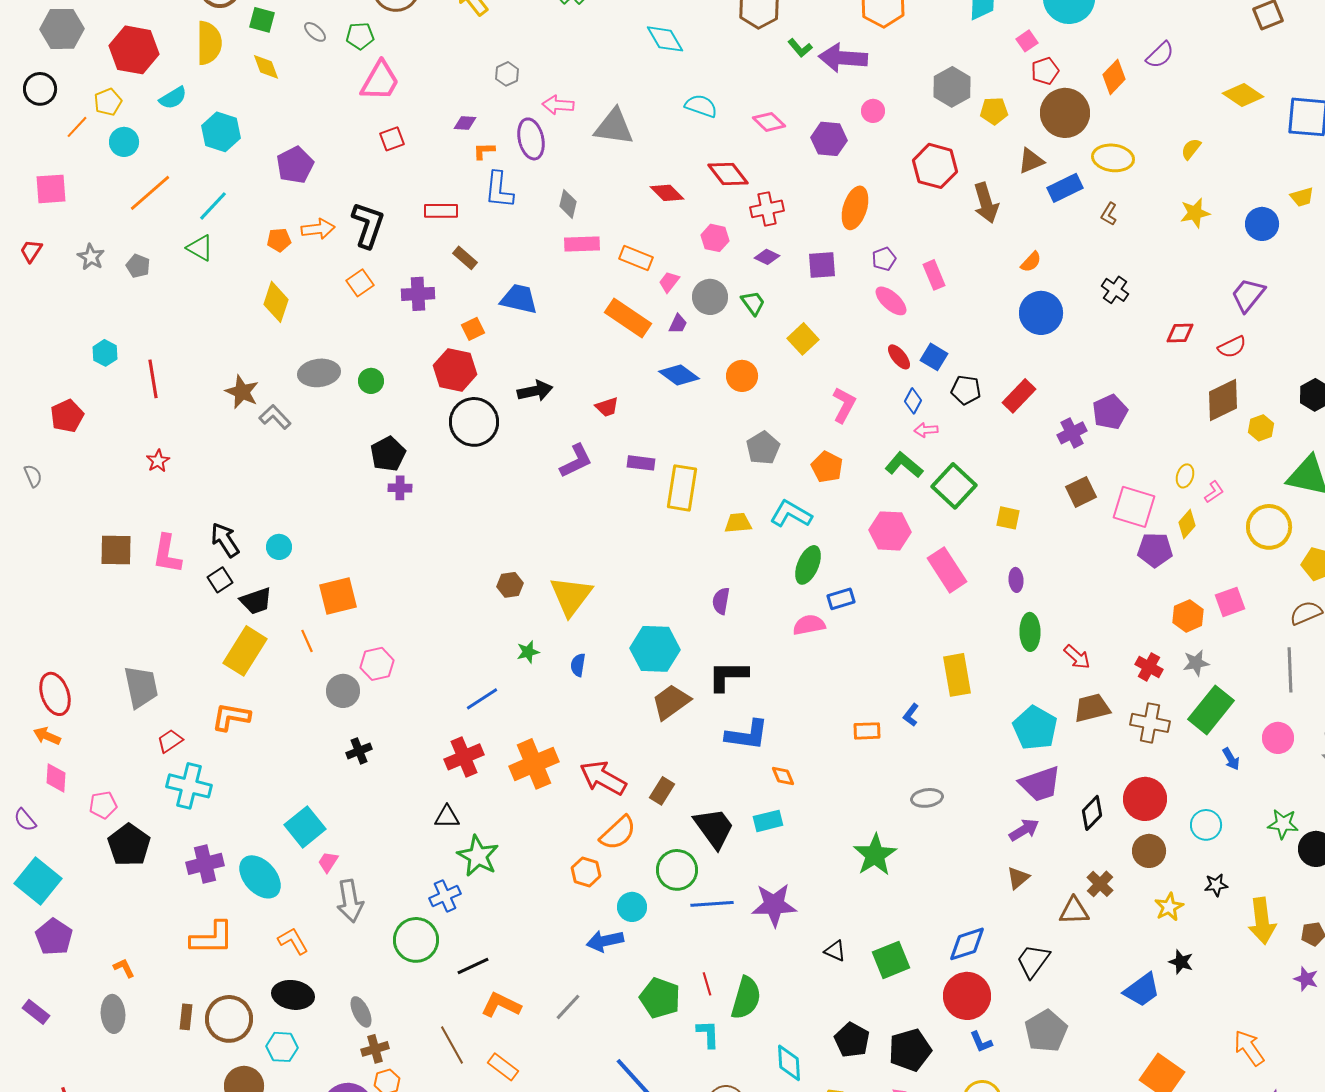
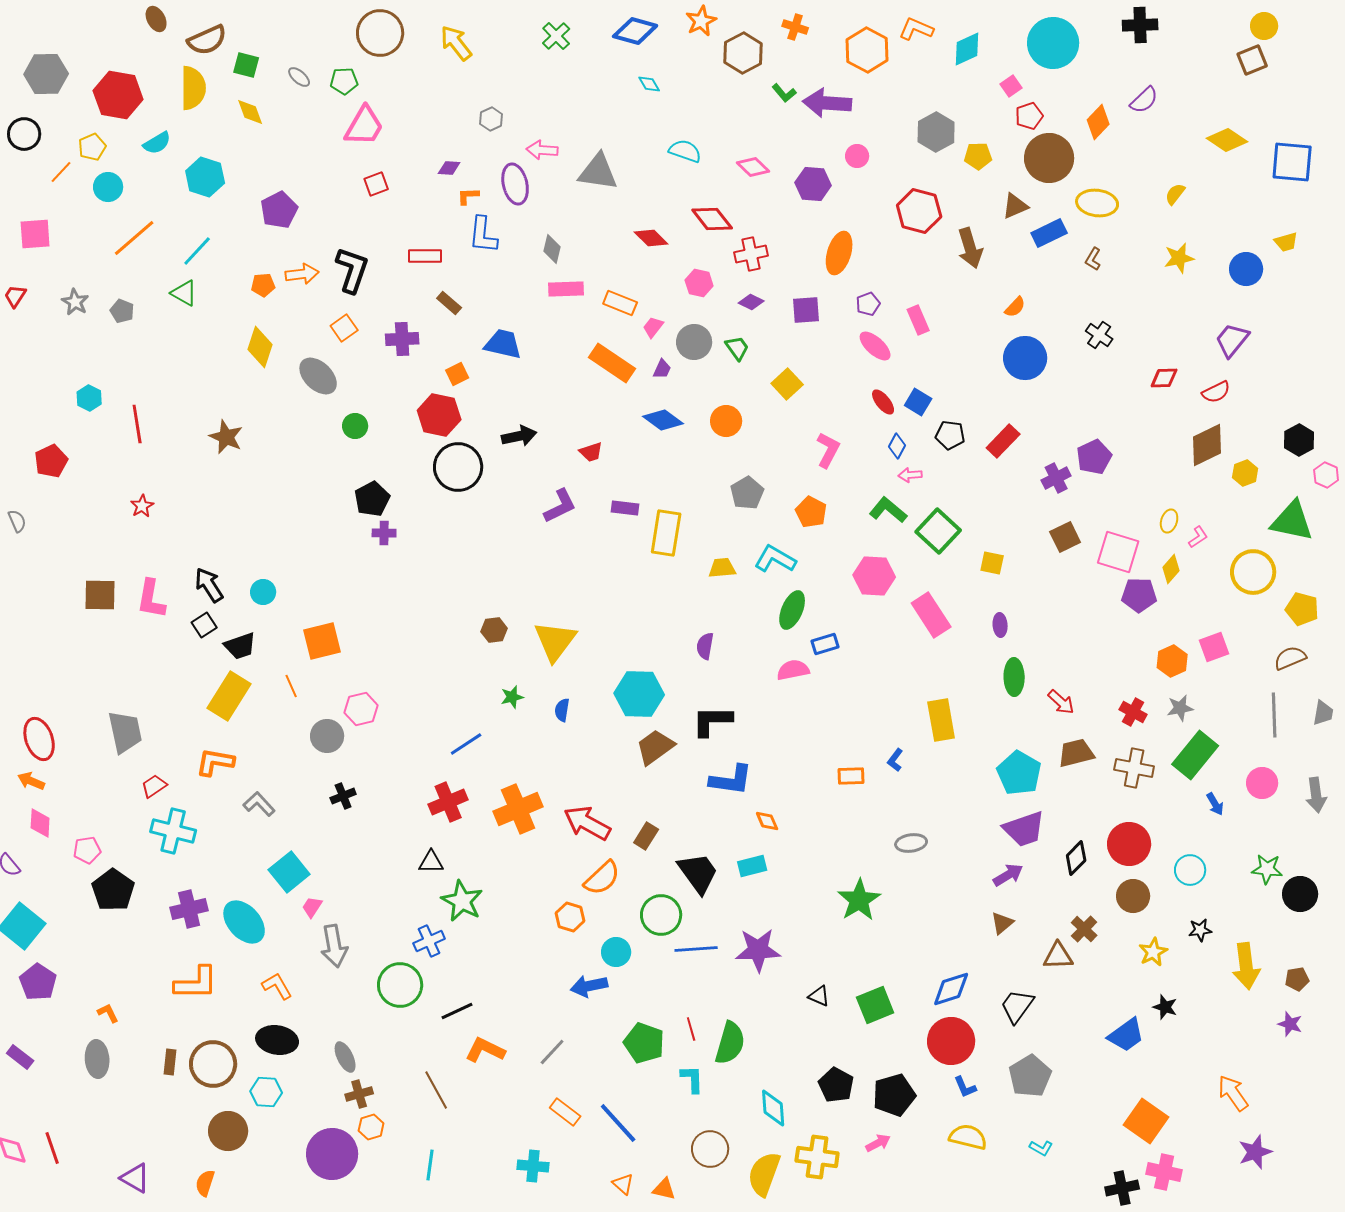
cyan diamond: (665, 39) -> (649, 84), size x0.6
gray ellipse: (319, 373) -> (318, 376), moved, turned 51
gray L-shape: (275, 417) -> (259, 804), moved
orange rectangle: (503, 1067) -> (565, 1112), moved

